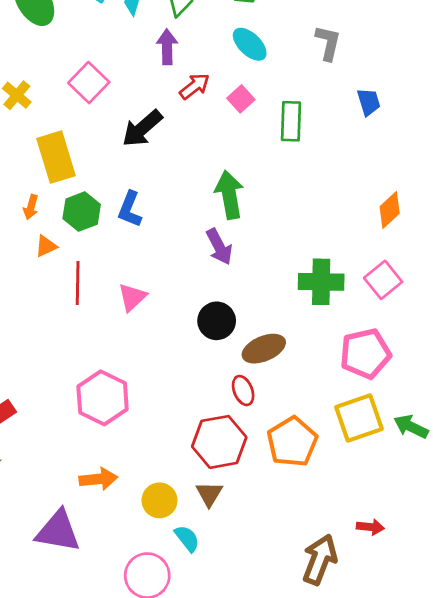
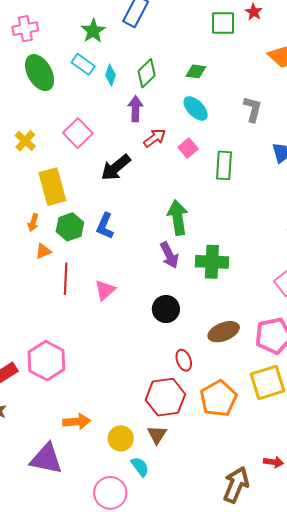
green cross: (321, 282) -> (212, 262), moved
brown ellipse: (264, 349) -> (224, 332), moved
pink hexagon: (103, 398) -> (46, 361), moved

